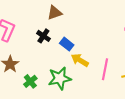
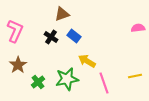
blue rectangle: (67, 44) -> (74, 36), moved
pink line: (105, 69) -> (104, 83), moved, turned -30

